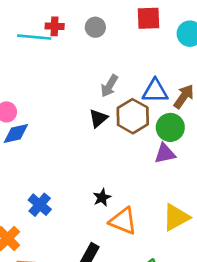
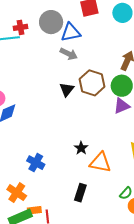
gray circle: (95, 27) -> (51, 22), size x1.5
gray arrow: (109, 86) -> (69, 54), moved, turned -84
blue triangle: (155, 91) -> (71, 32), moved

